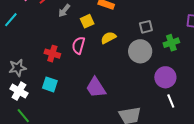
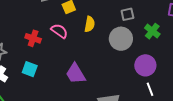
yellow semicircle: (108, 38) -> (90, 24), turned 126
green cross: (171, 43) -> (152, 31), turned -35
pink semicircle: (78, 45) -> (59, 31), turned 108

